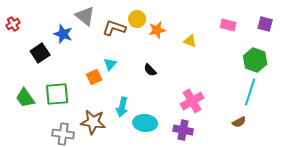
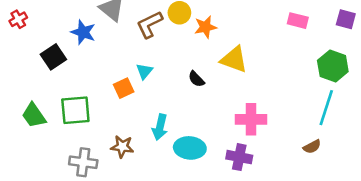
brown L-shape: (114, 28) -> (150, 24), turned -45
yellow triangle: (190, 41) -> (234, 60), moved, size x1.6
pink cross: (192, 101) -> (251, 119), turned 30
brown star: (93, 122) -> (122, 147), size x0.7

